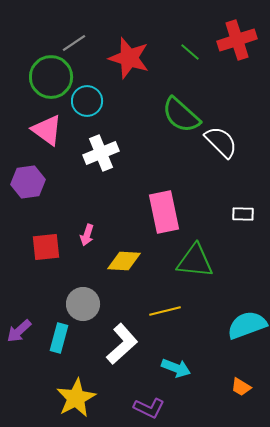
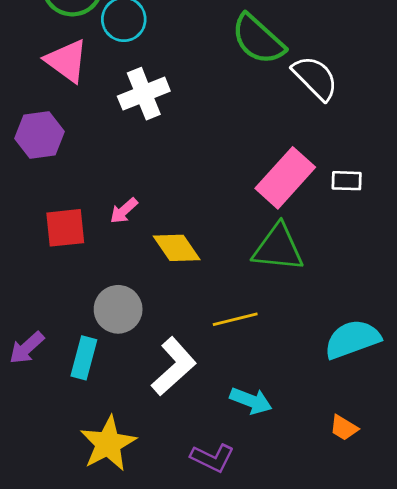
pink rectangle: (164, 212) -> (285, 178), moved, turned 54
pink arrow: (87, 235) -> (124, 211), turned 30
yellow diamond: (124, 261) -> (177, 248), turned 52

